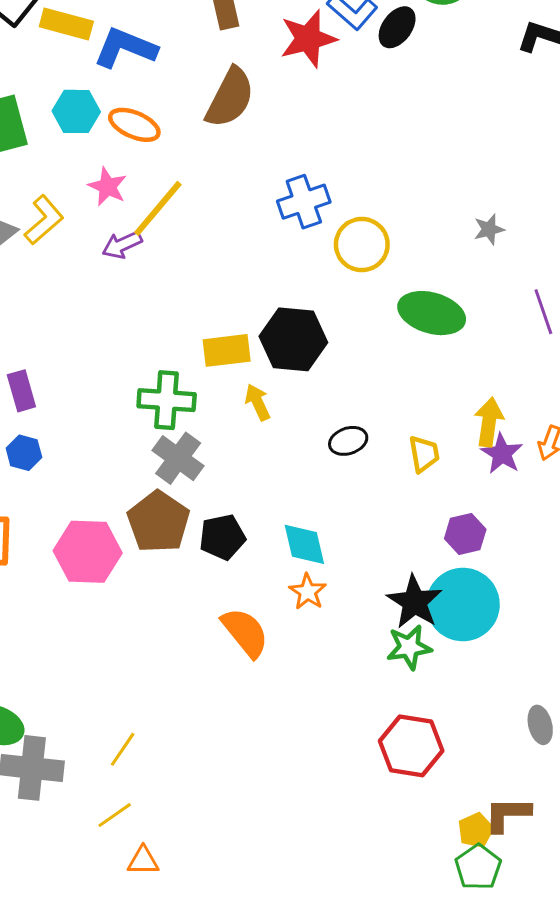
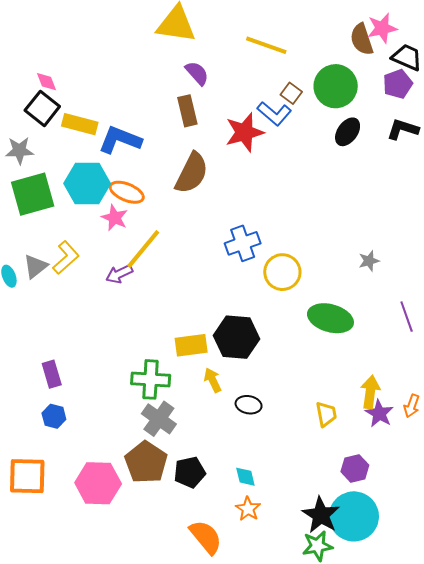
black ellipse: (397, 27) -> (348, 132), moved
cyan hexagon: (76, 111) -> (87, 183), size x1.4
pink star: (107, 187) -> (115, 218), moved
black ellipse: (348, 441) -> (249, 405), moved, turned 30
cyan diamond: (304, 544) -> (245, 477), size x0.7

